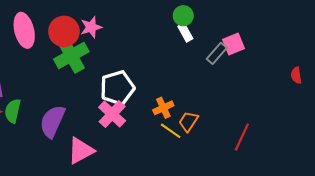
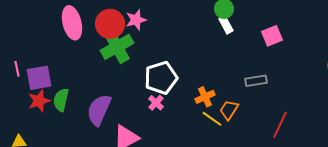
gray rectangle: (217, 53) -> (256, 81), moved, turned 40
pink cross: (112, 114) -> (156, 103), size x0.6

